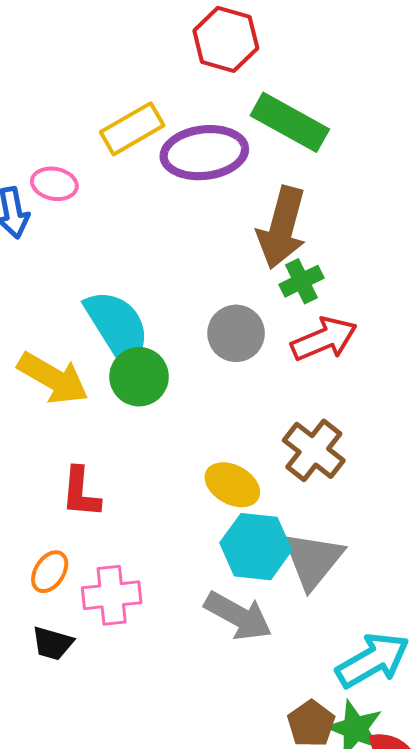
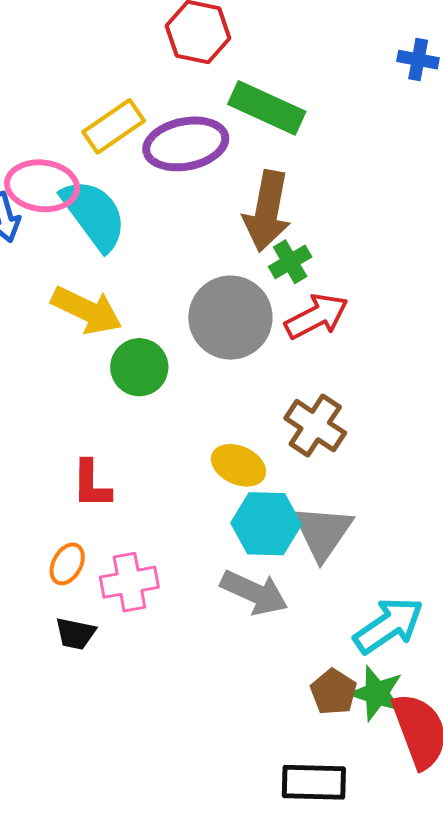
pink ellipse: (54, 184) -> (42, 186), size x1.6
cyan semicircle: (117, 327) -> (94, 215), moved
gray circle: (236, 333) -> (230, 318), size x1.5
yellow arrow: (53, 378) -> (87, 310), moved

